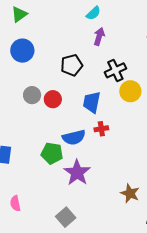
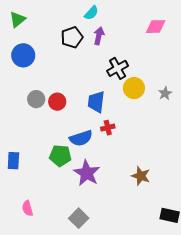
black pentagon: (72, 65) -> (72, 37), moved
brown star: (130, 193) -> (141, 176), moved

